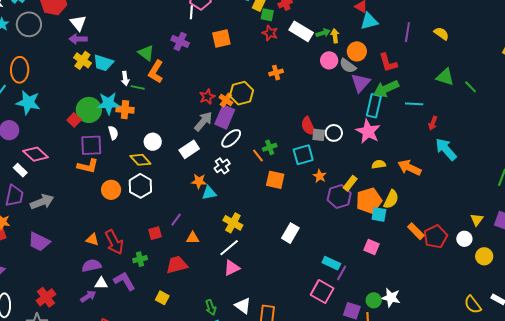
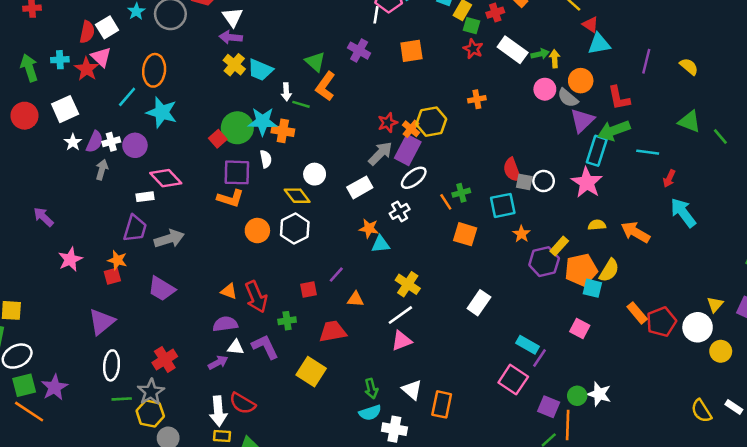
white rectangle: (20, 170) -> (145, 197), turned -56
white circle: (464, 239) -> (698, 327), size x1.5
yellow square: (162, 298) -> (311, 372), size x1.6

